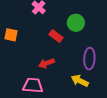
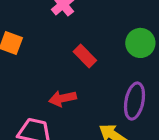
green circle: (76, 23) -> (140, 43), moved

